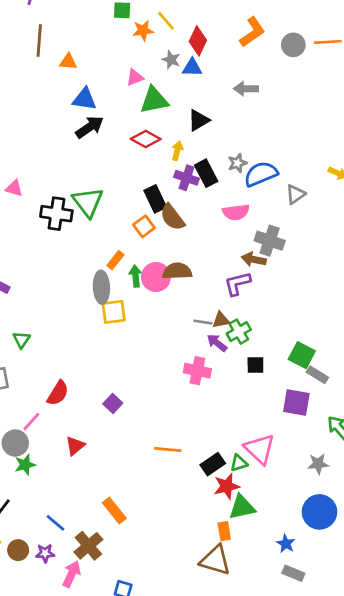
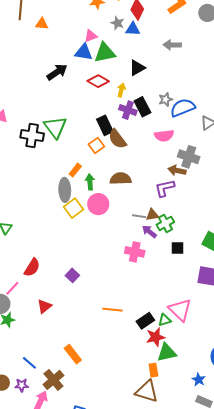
blue triangle: (85, 99) -> (84, 52), moved
pink circle: (156, 277) -> (98, 204), moved
yellow square: (114, 312) -> (74, 208), turned -30

